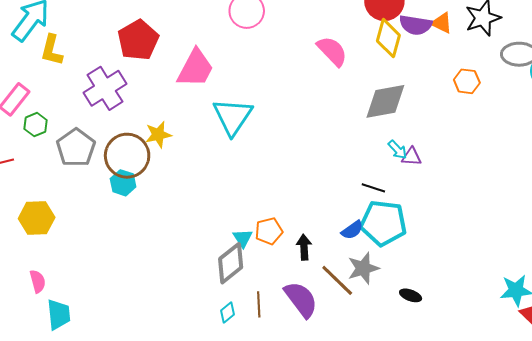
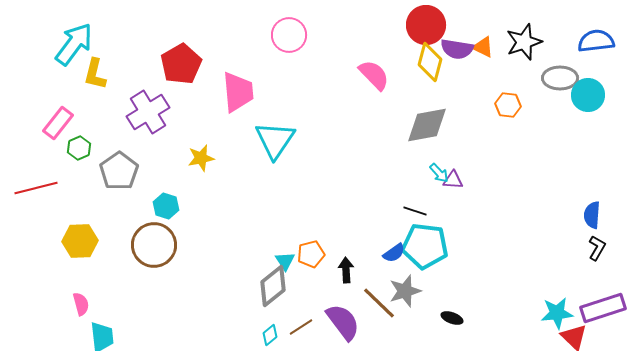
pink trapezoid: (195, 68) -> (238, 92), turned -33
brown circle: (127, 156) -> (154, 245), moved
brown line: (259, 304) -> (301, 327), turned 60

